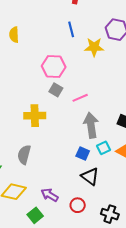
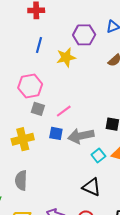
blue line: (71, 29) -> (39, 45), turned 42
gray arrow: (91, 125) -> (81, 136), turned -80
blue square: (83, 153) -> (56, 133), moved

